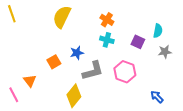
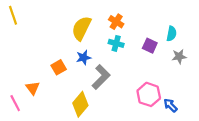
yellow semicircle: (62, 17) -> (81, 28), moved
gray L-shape: (93, 71) -> (101, 77), turned -30
pink hexagon: (125, 72) -> (149, 94), moved

